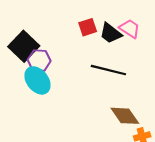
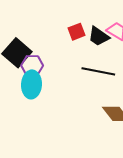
cyan ellipse: (37, 80) -> (31, 84), turned 44

